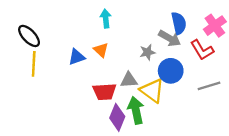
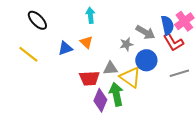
blue semicircle: (179, 23) -> (167, 25), moved
black ellipse: (29, 36) -> (37, 20), moved
yellow line: (34, 64) -> (28, 54), turned -55

